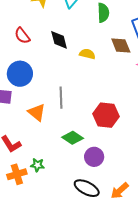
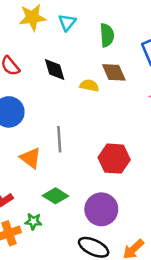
brown diamond: (121, 45) -> (114, 72), moved
green diamond: (73, 138) -> (55, 196), moved
purple circle: (94, 157) -> (101, 209), size x1.4

